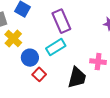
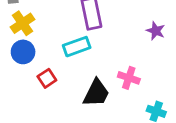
blue circle: (30, 58) -> (23, 52), moved

